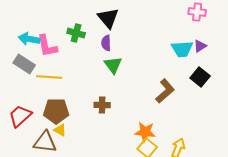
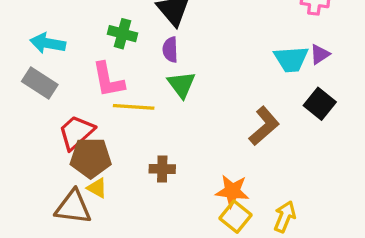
pink L-shape: (47, 46) -> (108, 80), moved
yellow line: (49, 77) -> (134, 107), moved
brown cross: (102, 105) -> (162, 169), moved
red trapezoid: (20, 116) -> (76, 132), moved

